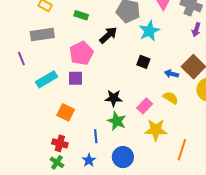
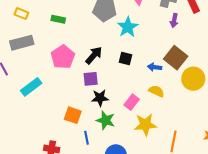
black arrow: (108, 35) -> (94, 55), moved
purple square: (75, 78) -> (91, 79), moved
orange square: (66, 112) -> (73, 115), moved

